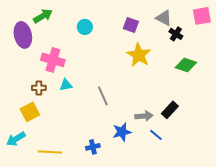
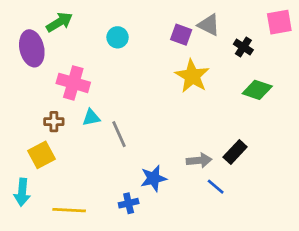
gray triangle: (164, 18) -> (209, 25), moved
gray line: (103, 96) -> (119, 134), moved
blue star: (122, 132) -> (153, 178), moved
cyan arrow: (16, 139) -> (22, 192), turned -54

